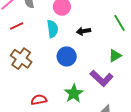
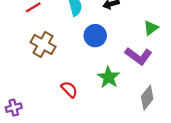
red semicircle: (39, 100) -> (69, 89), turned 63

